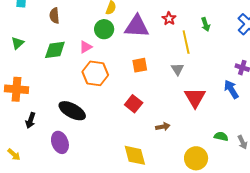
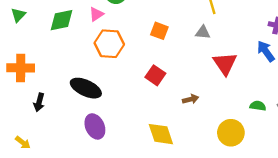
orange square: (140, 65) -> (159, 31), turned 35
gray triangle: (177, 69) -> (203, 32), turned -48
purple ellipse: (60, 142) -> (95, 126), moved

